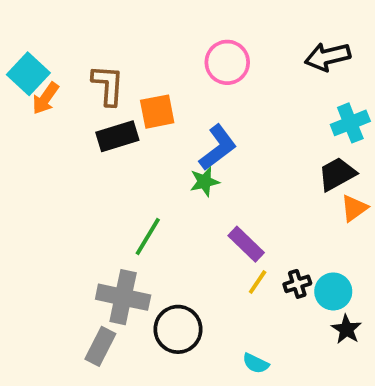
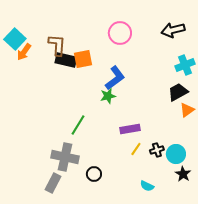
black rectangle: (117, 136) -> (66, 60), moved, turned 30
purple rectangle: (246, 244) -> (130, 129), turned -54
black circle: (178, 329) -> (94, 174), size x0.6
cyan semicircle: (256, 363) -> (147, 186), moved

